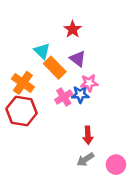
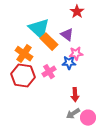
red star: (73, 29) -> (77, 12), moved
cyan triangle: (42, 51) -> (39, 29), size x1.6
pink cross: (64, 97) -> (49, 72), moved
pink circle: (116, 165) -> (88, 118), moved

